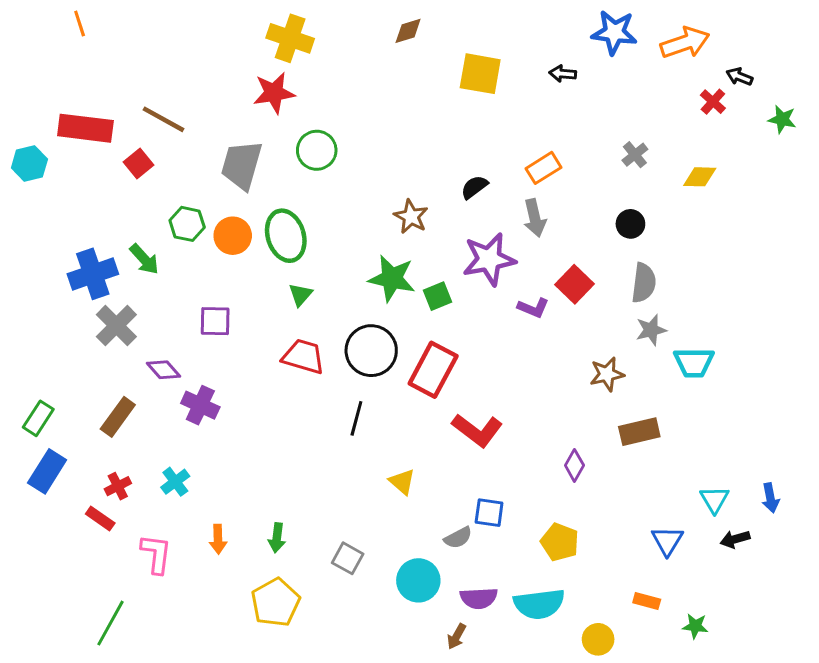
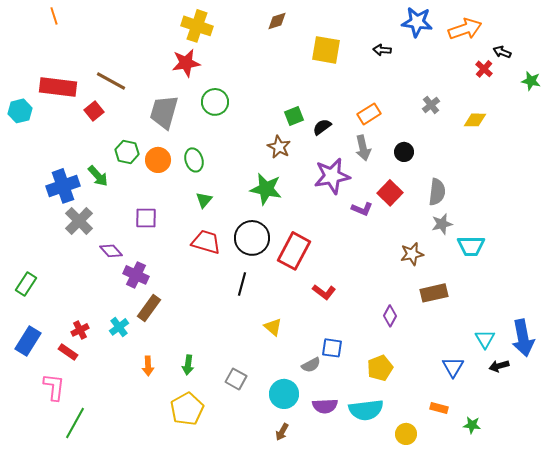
black circle: (630, 224) -> (404, 152), moved
green ellipse: (286, 236) -> (194, 160), size x0.7
green square: (437, 296) -> (294, 116), moved
brown rectangle: (118, 417) -> (149, 308), moved
red L-shape: (477, 430) -> (324, 292), size x0.7
blue rectangle: (47, 471) -> (28, 341), moved
blue arrow: (770, 498) -> (523, 338), size x1.8
yellow pentagon: (560, 542) -> (380, 368), turned 30
pink L-shape: (156, 554) -> (54, 387), moved
brown arrow: (457, 636) -> (282, 432), moved

